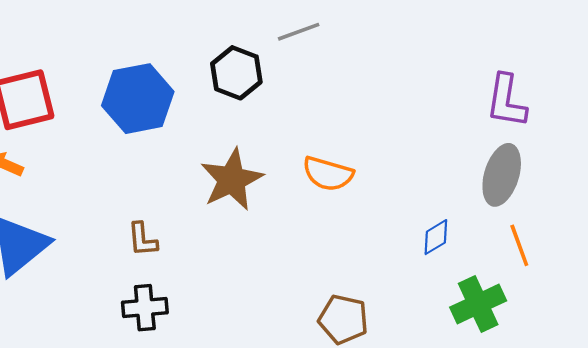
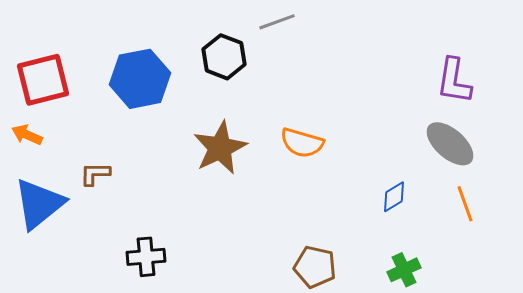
gray ellipse: (502, 175) -> (450, 144), turned -66
brown L-shape: (142, 239) -> (95, 174), moved, turned 96
green cross: (478, 304) -> (404, 270), moved, size x0.7

